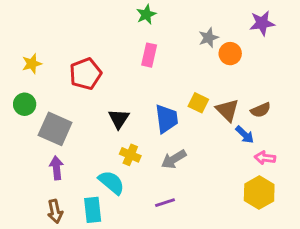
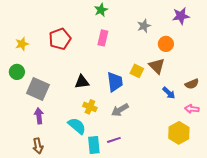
orange circle: (230, 54) -> (166, 44), moved
red pentagon: (85, 74) -> (60, 39), moved
brown triangle: (227, 110) -> (157, 66), moved
brown semicircle: (261, 110) -> (192, 84), moved
black triangle: (119, 119) -> (82, 82), turned 49
pink arrow: (265, 158) -> (192, 109), moved
cyan rectangle: (93, 210) -> (94, 145), moved

